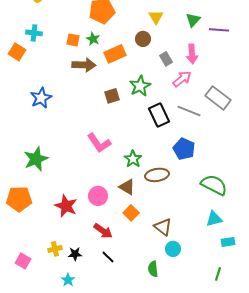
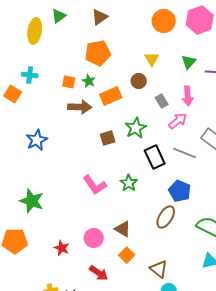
green star: (36, 159) -> (32, 201), turned -30
green star: (133, 159) -> (129, 183), moved
brown ellipse: (157, 175) -> (166, 217), moved, turned -50
red star: (66, 206) -> (62, 248), size x0.7

